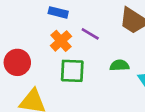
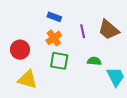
purple line: (90, 34) -> (83, 31), moved, turned 40

